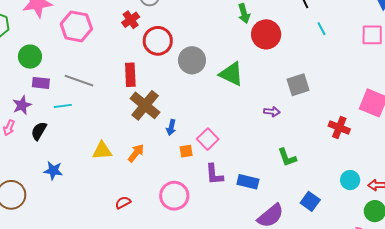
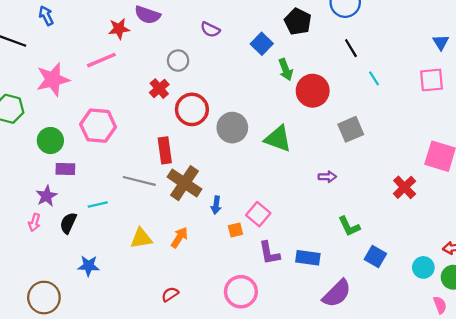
pink hexagon: (76, 26) -> (98, 126), moved
gray line: (79, 81) -> (139, 181), moved
gray square: (298, 85) -> (351, 129), moved
cyan line: (63, 106) -> (98, 205), moved
red cross: (339, 128) -> (405, 187), turned 30
cyan circle: (350, 180) -> (423, 267), moved
pink circle: (174, 196) -> (241, 292), moved
blue square: (310, 201) -> (375, 256), moved

